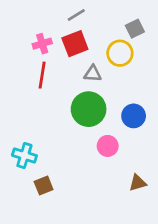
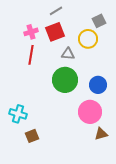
pink circle: (108, 146) -> (90, 112), moved, size x1.5

